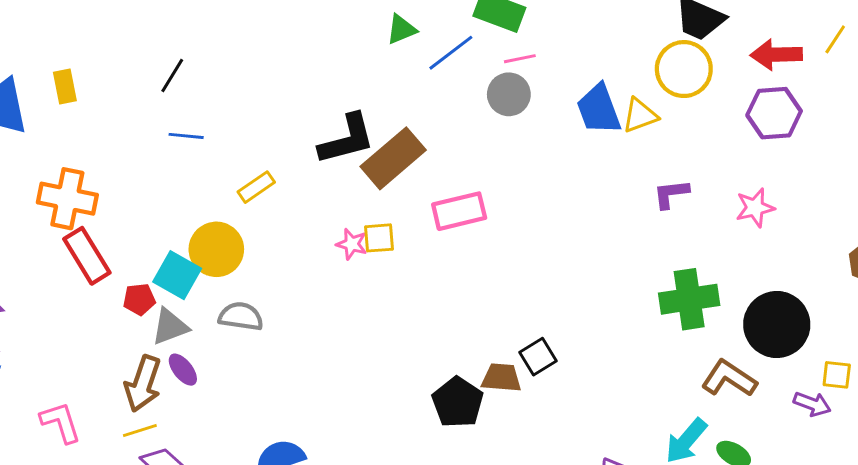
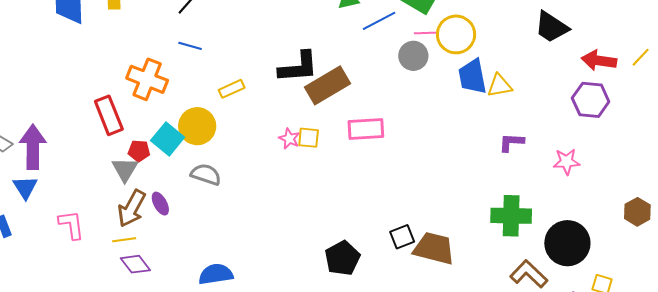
yellow circle: (684, 69) -> (456, 34), moved
orange cross: (67, 199) -> (147, 79), moved
gray triangle: (170, 327) -> (125, 169), moved, turned -48
brown trapezoid: (501, 378) -> (434, 248), moved, size x1.5

